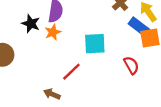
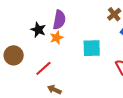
red line: (71, 72) -> (43, 68), moved

